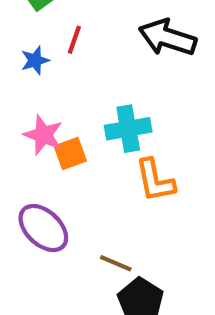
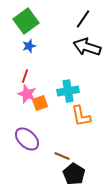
red line: (74, 40) -> (25, 76), moved
blue star: (35, 60) -> (29, 46), moved

